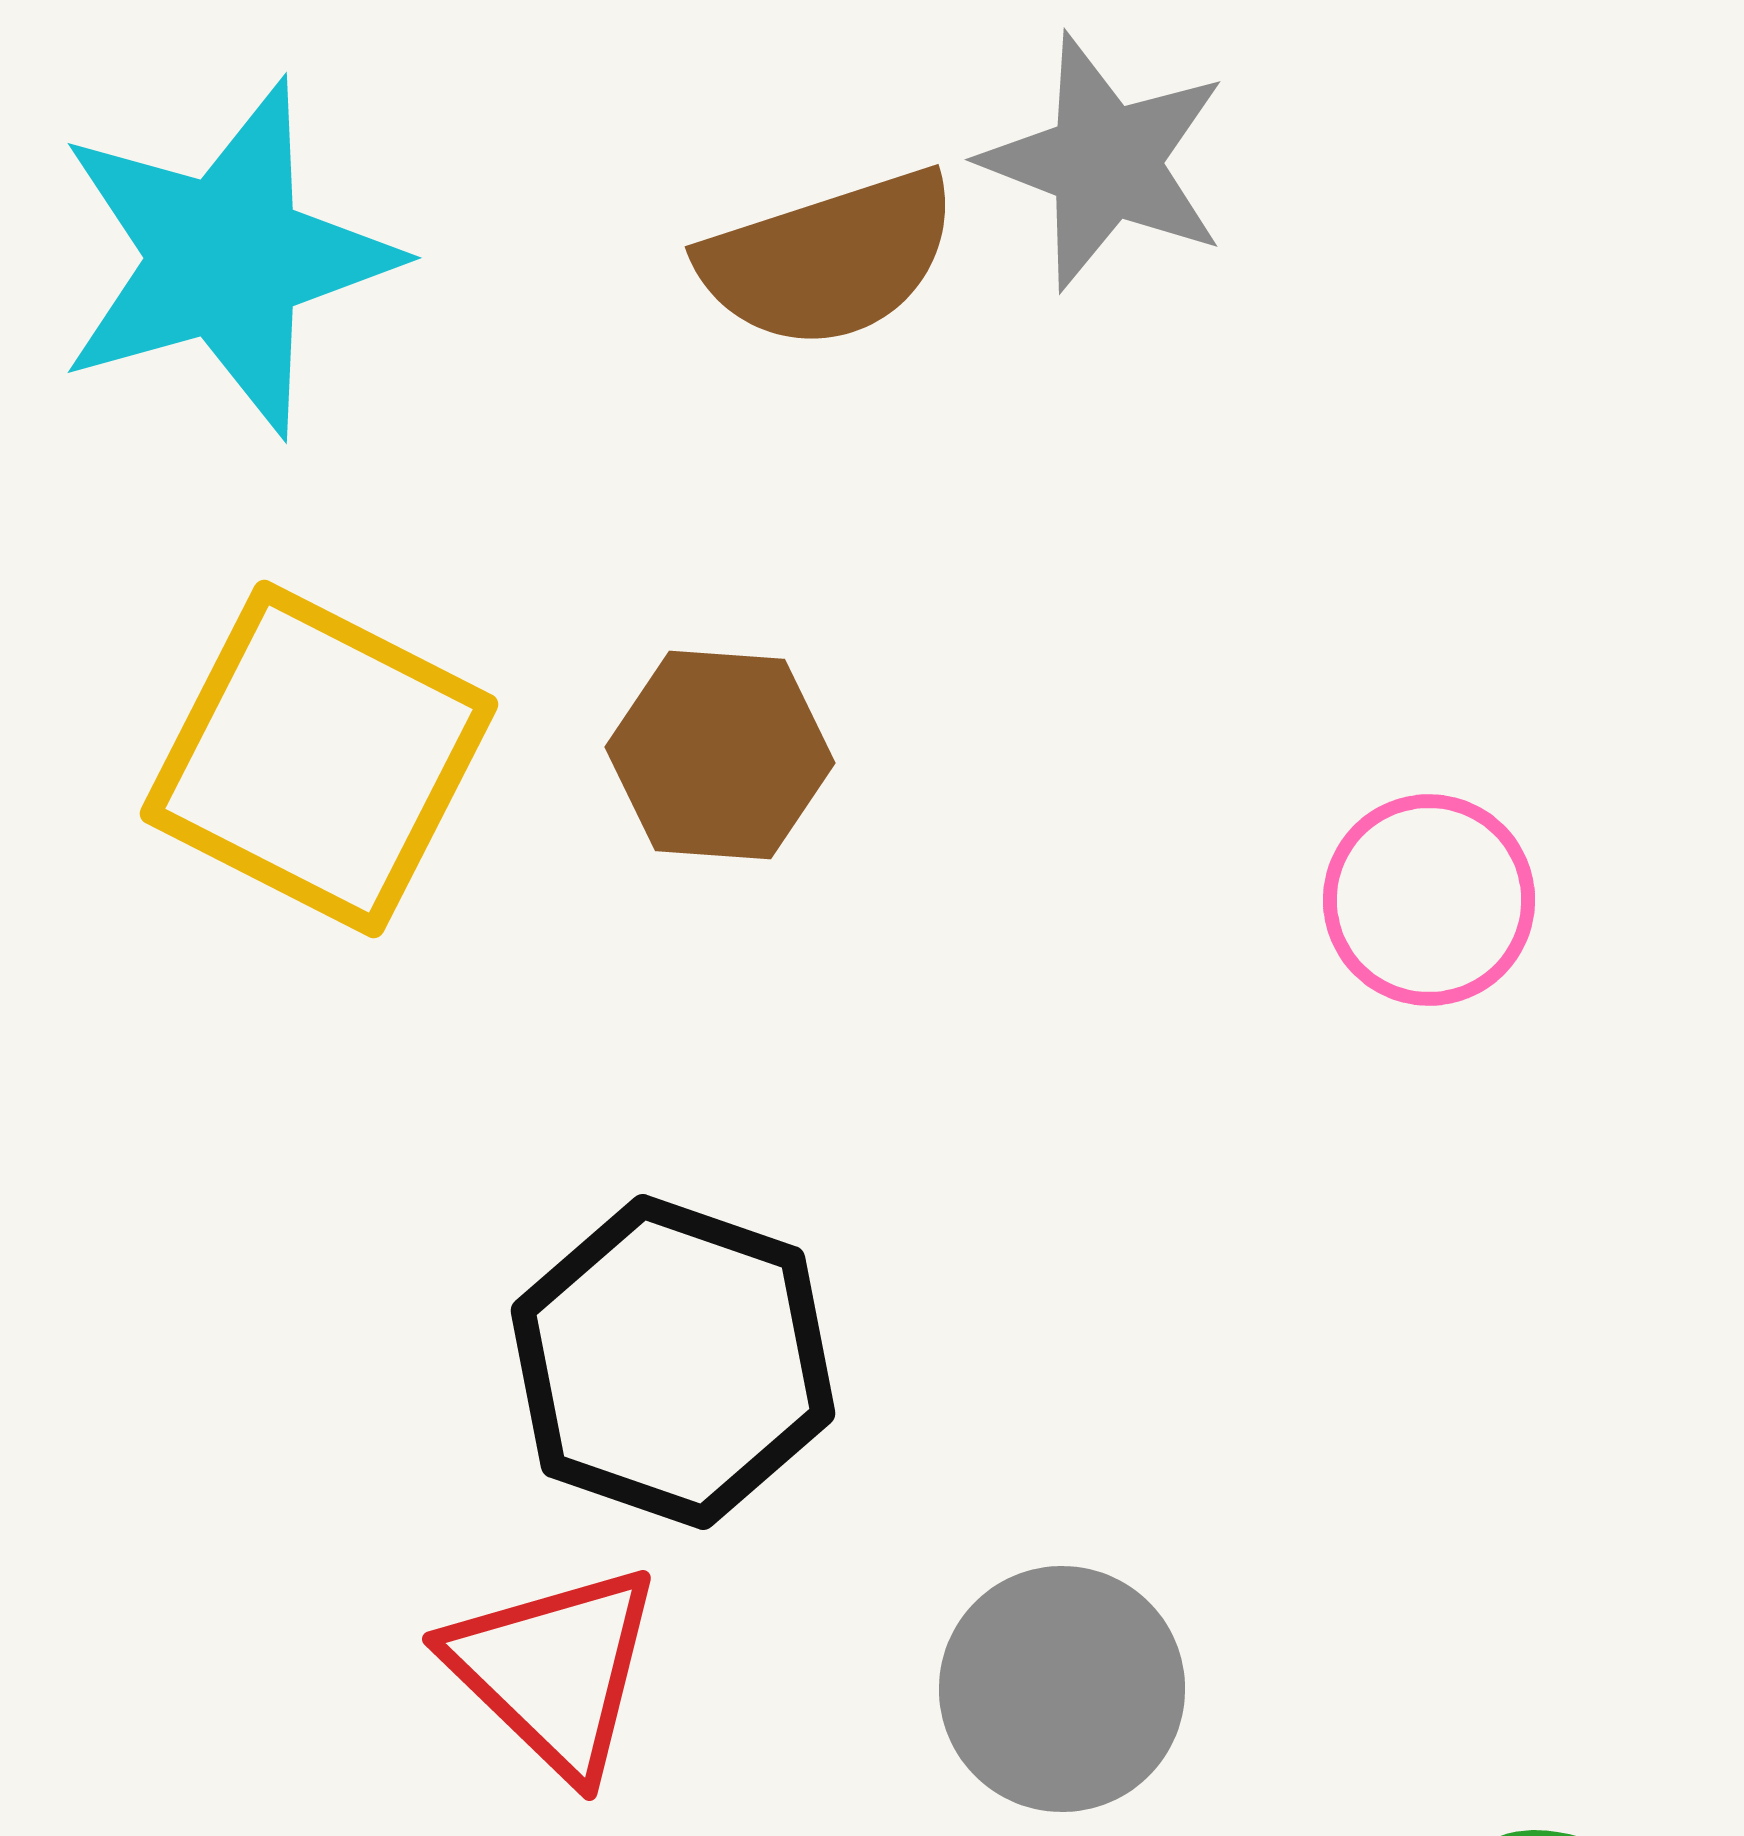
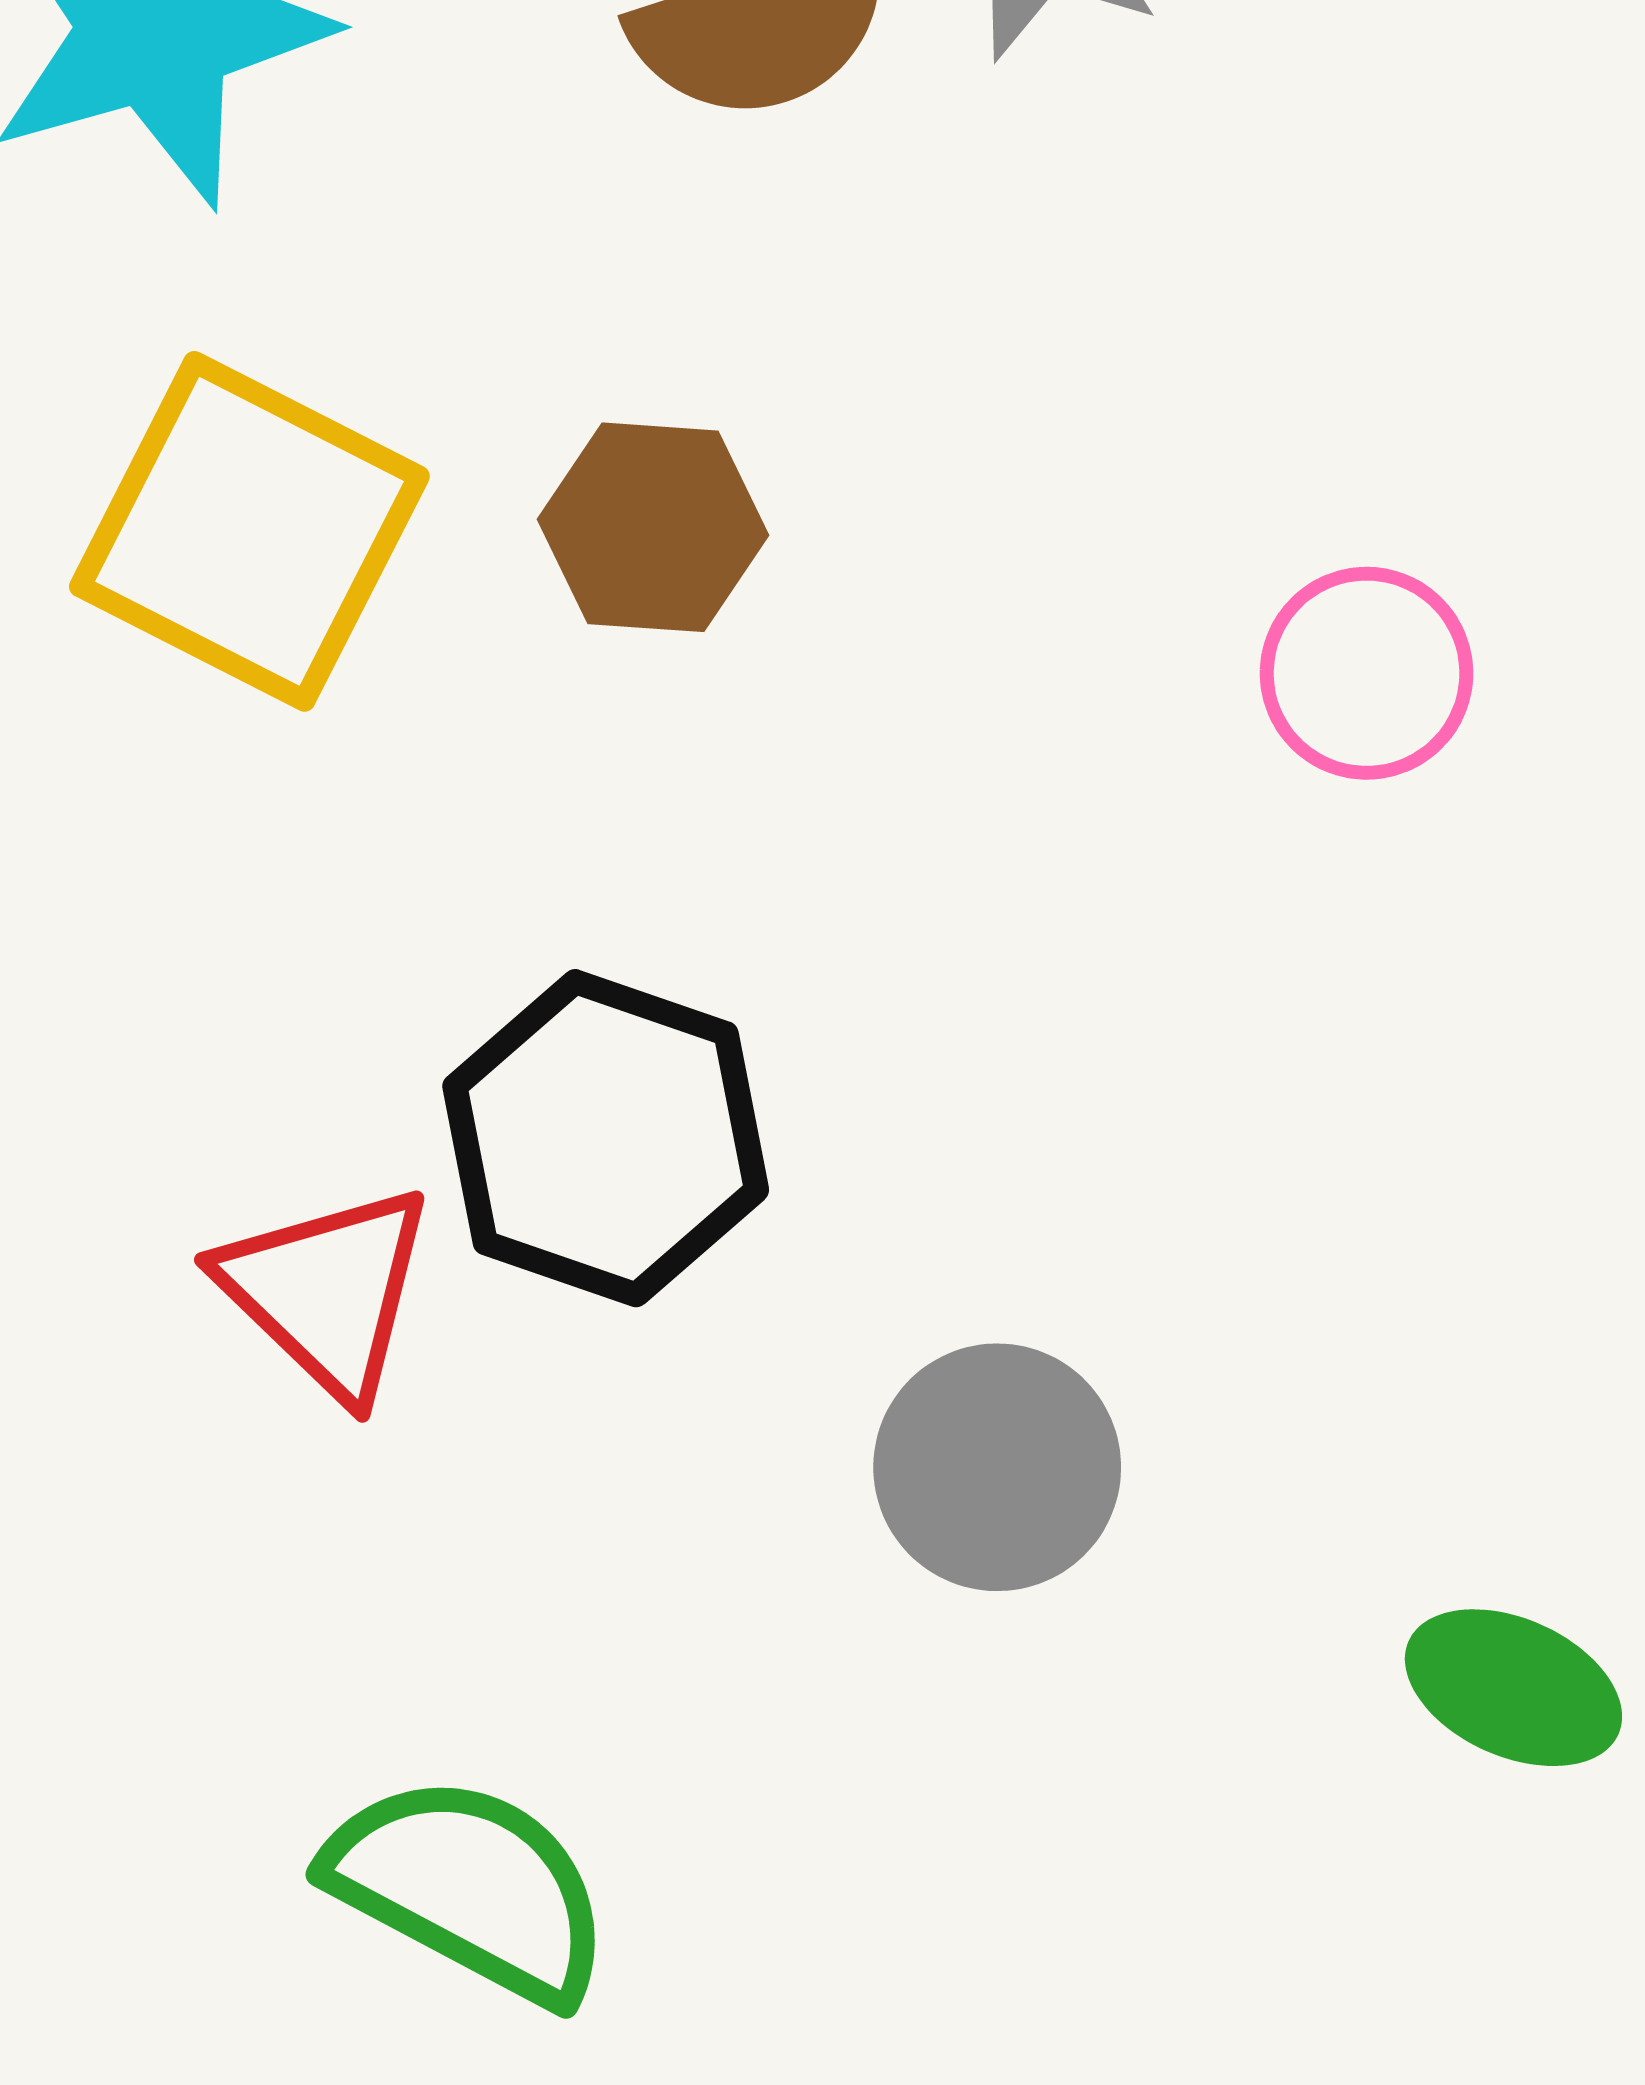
red triangle: (554, 1670) -> (327, 1291), moved

